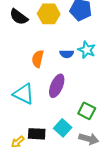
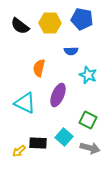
cyan star: (87, 50) -> (88, 75), moved
blue semicircle: (67, 54) -> (71, 51), moved

